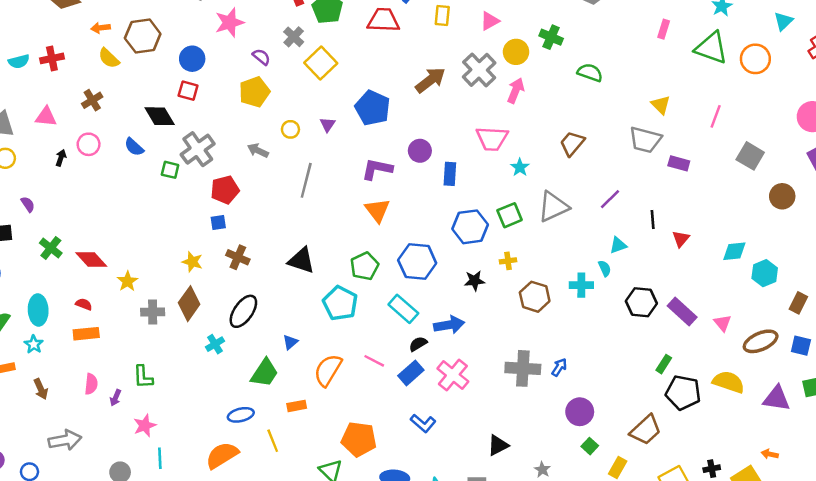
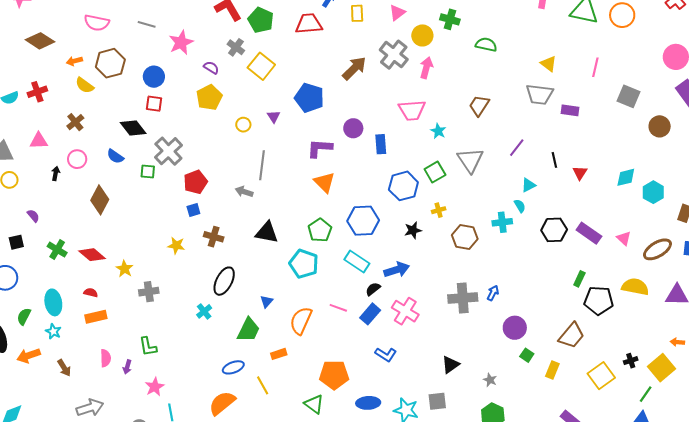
gray arrow: (258, 151) -> (244, 192), moved
gray triangle: (553, 207) -> (470, 160), turned -32
brown diamond: (189, 304) -> (100, 200), moved

